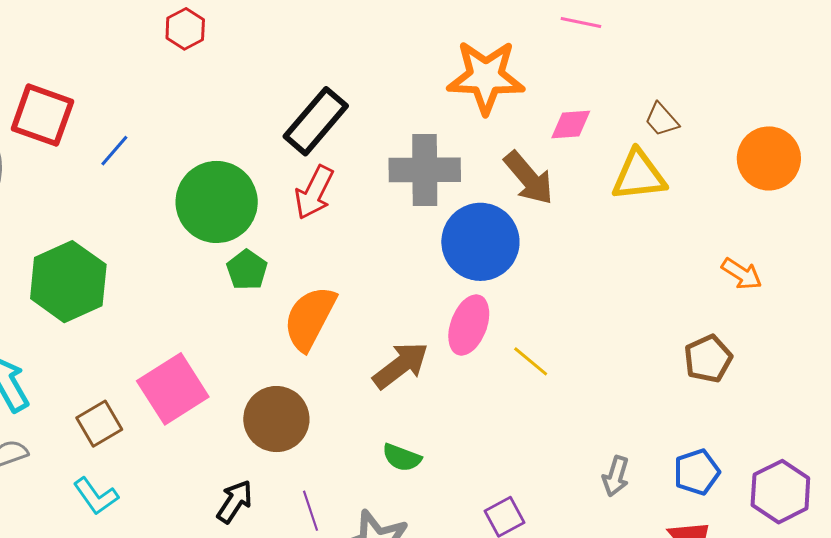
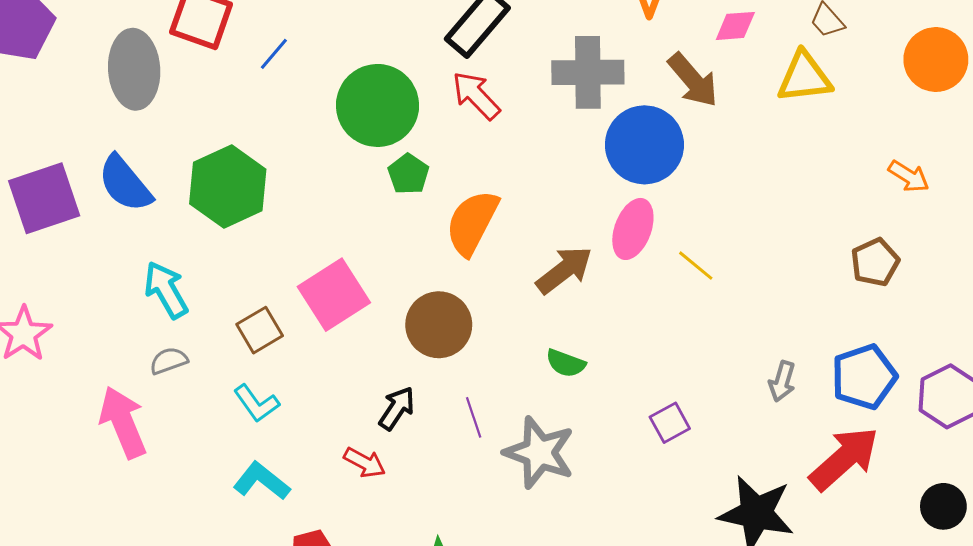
red arrow: (314, 192) -> (476, 96), turned 110
blue pentagon: (697, 472) -> (864, 377), size x1.4

